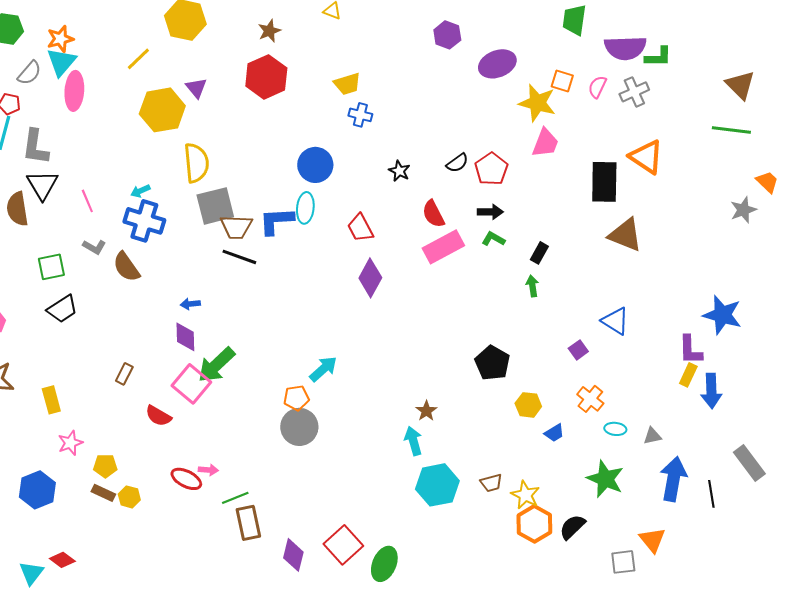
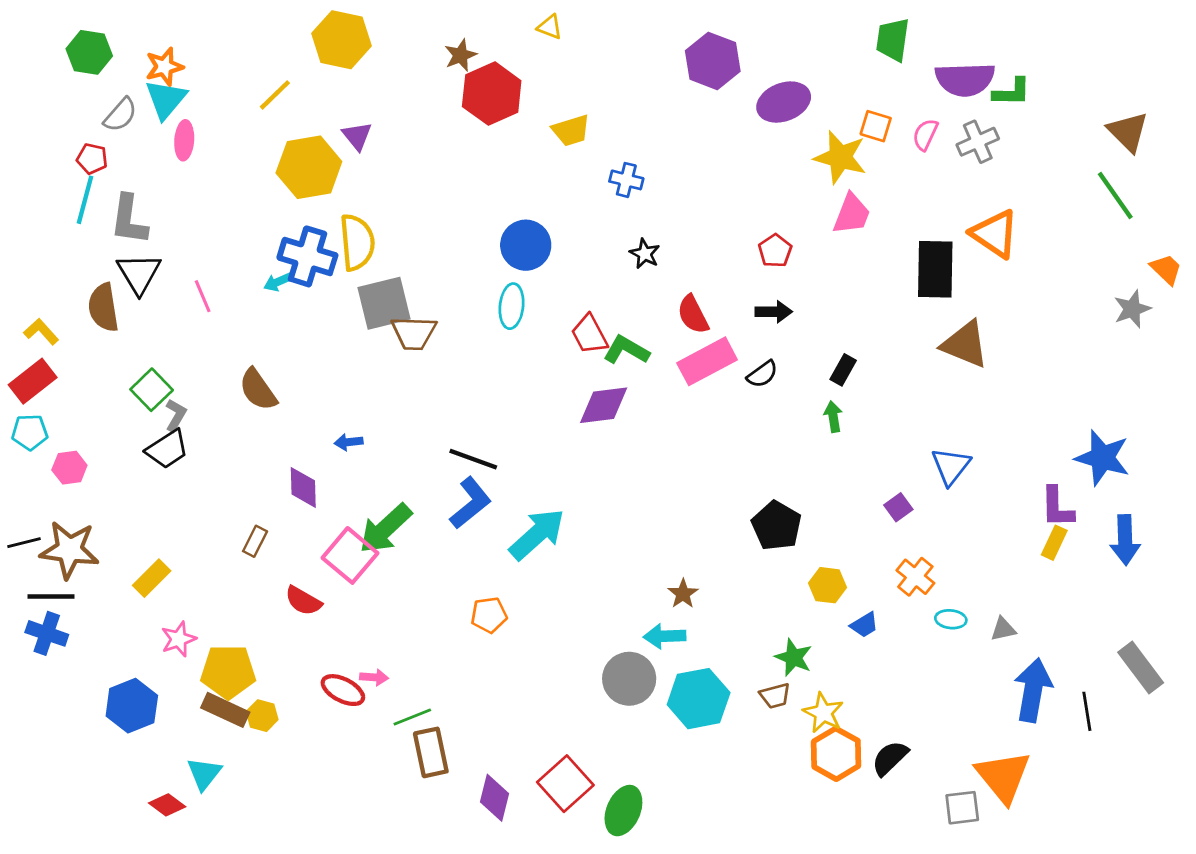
purple hexagon: (447, 35) -> (713, 61), size x1.4
red hexagon: (266, 77) -> (492, 94), moved
pink ellipse: (74, 91) -> (184, 140), size x0.7
blue cross: (360, 115) -> (626, 180), moved
green line: (731, 130) -> (1115, 196), turned 48
black semicircle: (457, 163) -> (762, 374), moved
red pentagon: (491, 169) -> (775, 251), size x0.7
blue cross: (144, 221) -> (307, 256), moved
blue L-shape: (276, 221) -> (470, 503), moved, turned 144
green L-shape: (493, 239) -> (626, 350), moved, size x1.4
gray L-shape: (94, 247) -> (176, 415), moved, turned -90
black line: (239, 257) -> (473, 459), moved
green square: (51, 267) -> (152, 390), turned -32
purple diamond: (370, 278) -> (604, 405), turned 54
blue triangle: (615, 321) -> (951, 466), turned 36
purple diamond: (185, 337) -> (303, 487), moved
cyan arrow: (323, 369) -> (537, 534), size x1.4
blue arrow: (711, 391) -> (1125, 540), moved
orange pentagon: (296, 398) -> (489, 615), moved
yellow rectangle: (51, 400) -> (152, 578), turned 60
gray circle: (299, 427) -> (629, 679), moved
cyan arrow: (413, 441) -> (665, 636), turned -76
yellow pentagon: (105, 466) -> (228, 672), size x1.6
green star: (605, 479) -> (794, 657), moved, size x0.7
brown rectangle: (103, 493) -> (225, 710), size x1.4
orange triangle: (652, 540) -> (1003, 777), size x1.5
cyan triangle: (31, 573) -> (204, 774), moved

